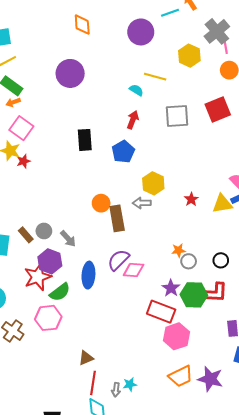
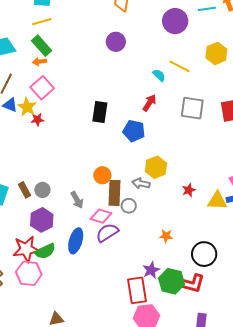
purple circle: (70, 73) -> (116, 42), moved, size x0.7
blue pentagon: (123, 152) -> (134, 131), turned 30
gray arrow: (68, 239) -> (77, 200), moved
black circle: (221, 260) -> (204, 254), size x1.6
gray circle: (189, 261) -> (129, 206), moved
pink diamond: (134, 270) -> (101, 216), moved
red star: (38, 277) -> (26, 249), moved
red rectangle: (161, 312) -> (137, 290), turned 48

